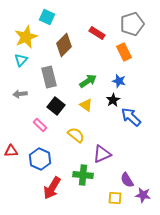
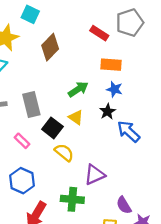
red rectangle: (97, 33) -> (99, 33), moved
orange rectangle: (124, 52) -> (111, 65), moved, turned -60
gray rectangle: (49, 77) -> (31, 105), moved
black square: (56, 106) -> (52, 128), moved

